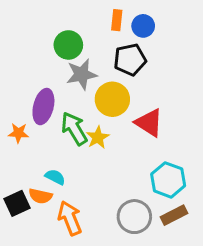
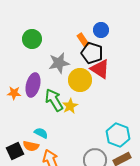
orange rectangle: (117, 20) -> (83, 40), moved, turned -40
green circle: (68, 45) -> (32, 39), moved
black pentagon: (130, 60) -> (92, 53), turned 30
red triangle: (149, 123) -> (100, 69), moved
orange star: (18, 133) -> (14, 93), moved

